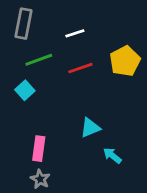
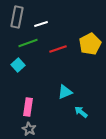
white line: (75, 33) -> (41, 24), moved

